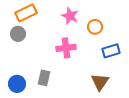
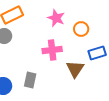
brown triangle: (100, 82) -> (75, 69), moved

